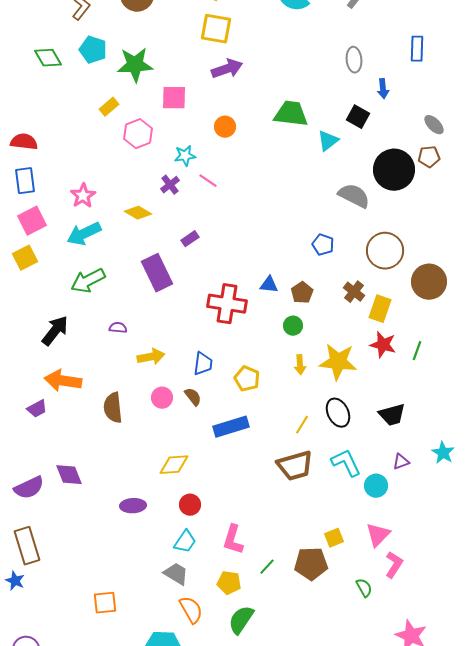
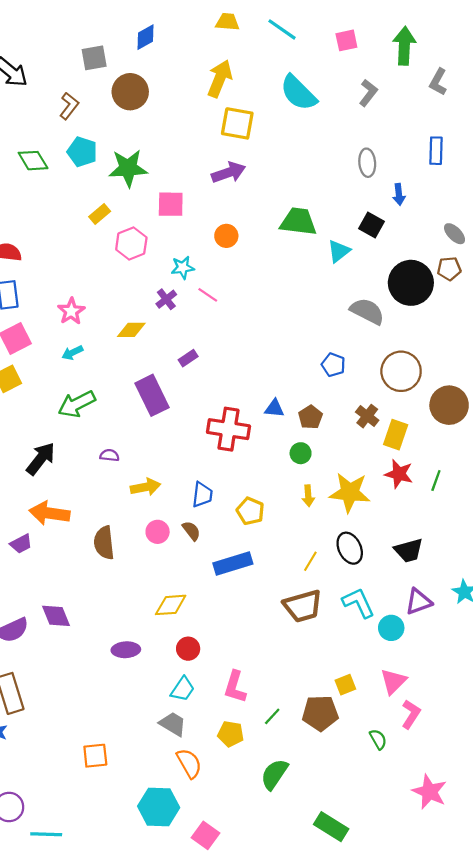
yellow square: (216, 29) -> (237, 123), moved
yellow diamond: (138, 213) -> (131, 330), turned -32
cyan arrow: (84, 234) -> (72, 353), size x0.6
purple triangle: (401, 462) -> (419, 602), size x1.5
green semicircle: (241, 620) -> (274, 774), moved

